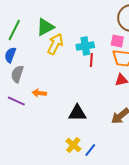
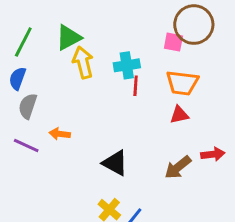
pink square: (117, 41) -> (173, 42), moved
yellow arrow: (55, 44) -> (83, 62), turned -40
black triangle: (77, 113) -> (115, 163), turned 30

